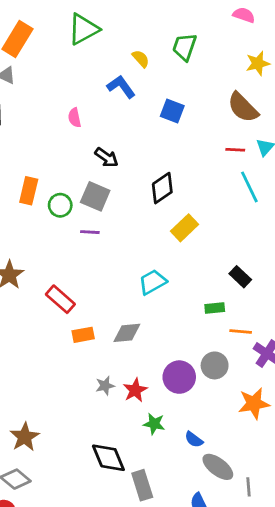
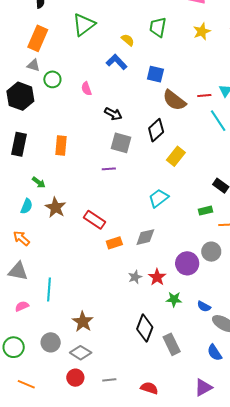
yellow star: (258, 63) -> (202, 31), moved
brown semicircle: (243, 107) -> (174, 100), moved
gray square: (95, 196) -> (121, 143), moved
green circle: (60, 205) -> (52, 79), moved
black diamond: (108, 458) -> (145, 328), turned 52

